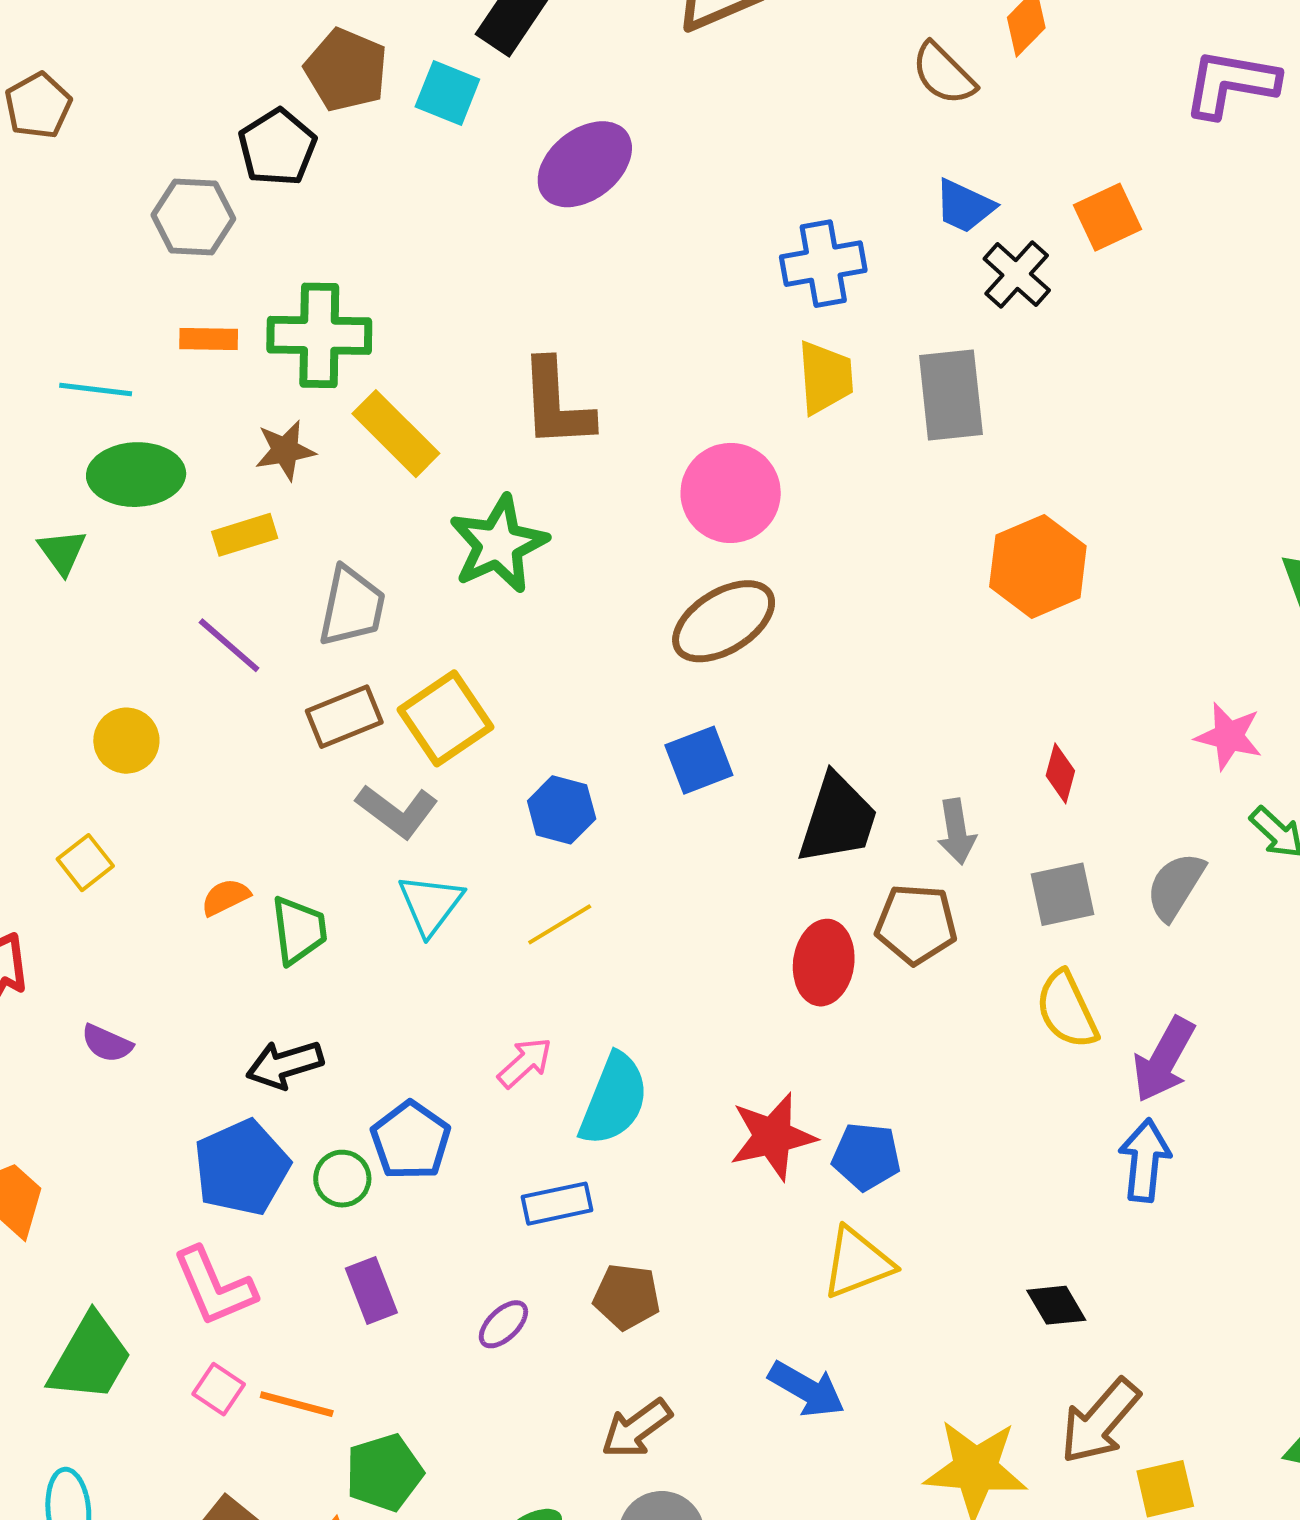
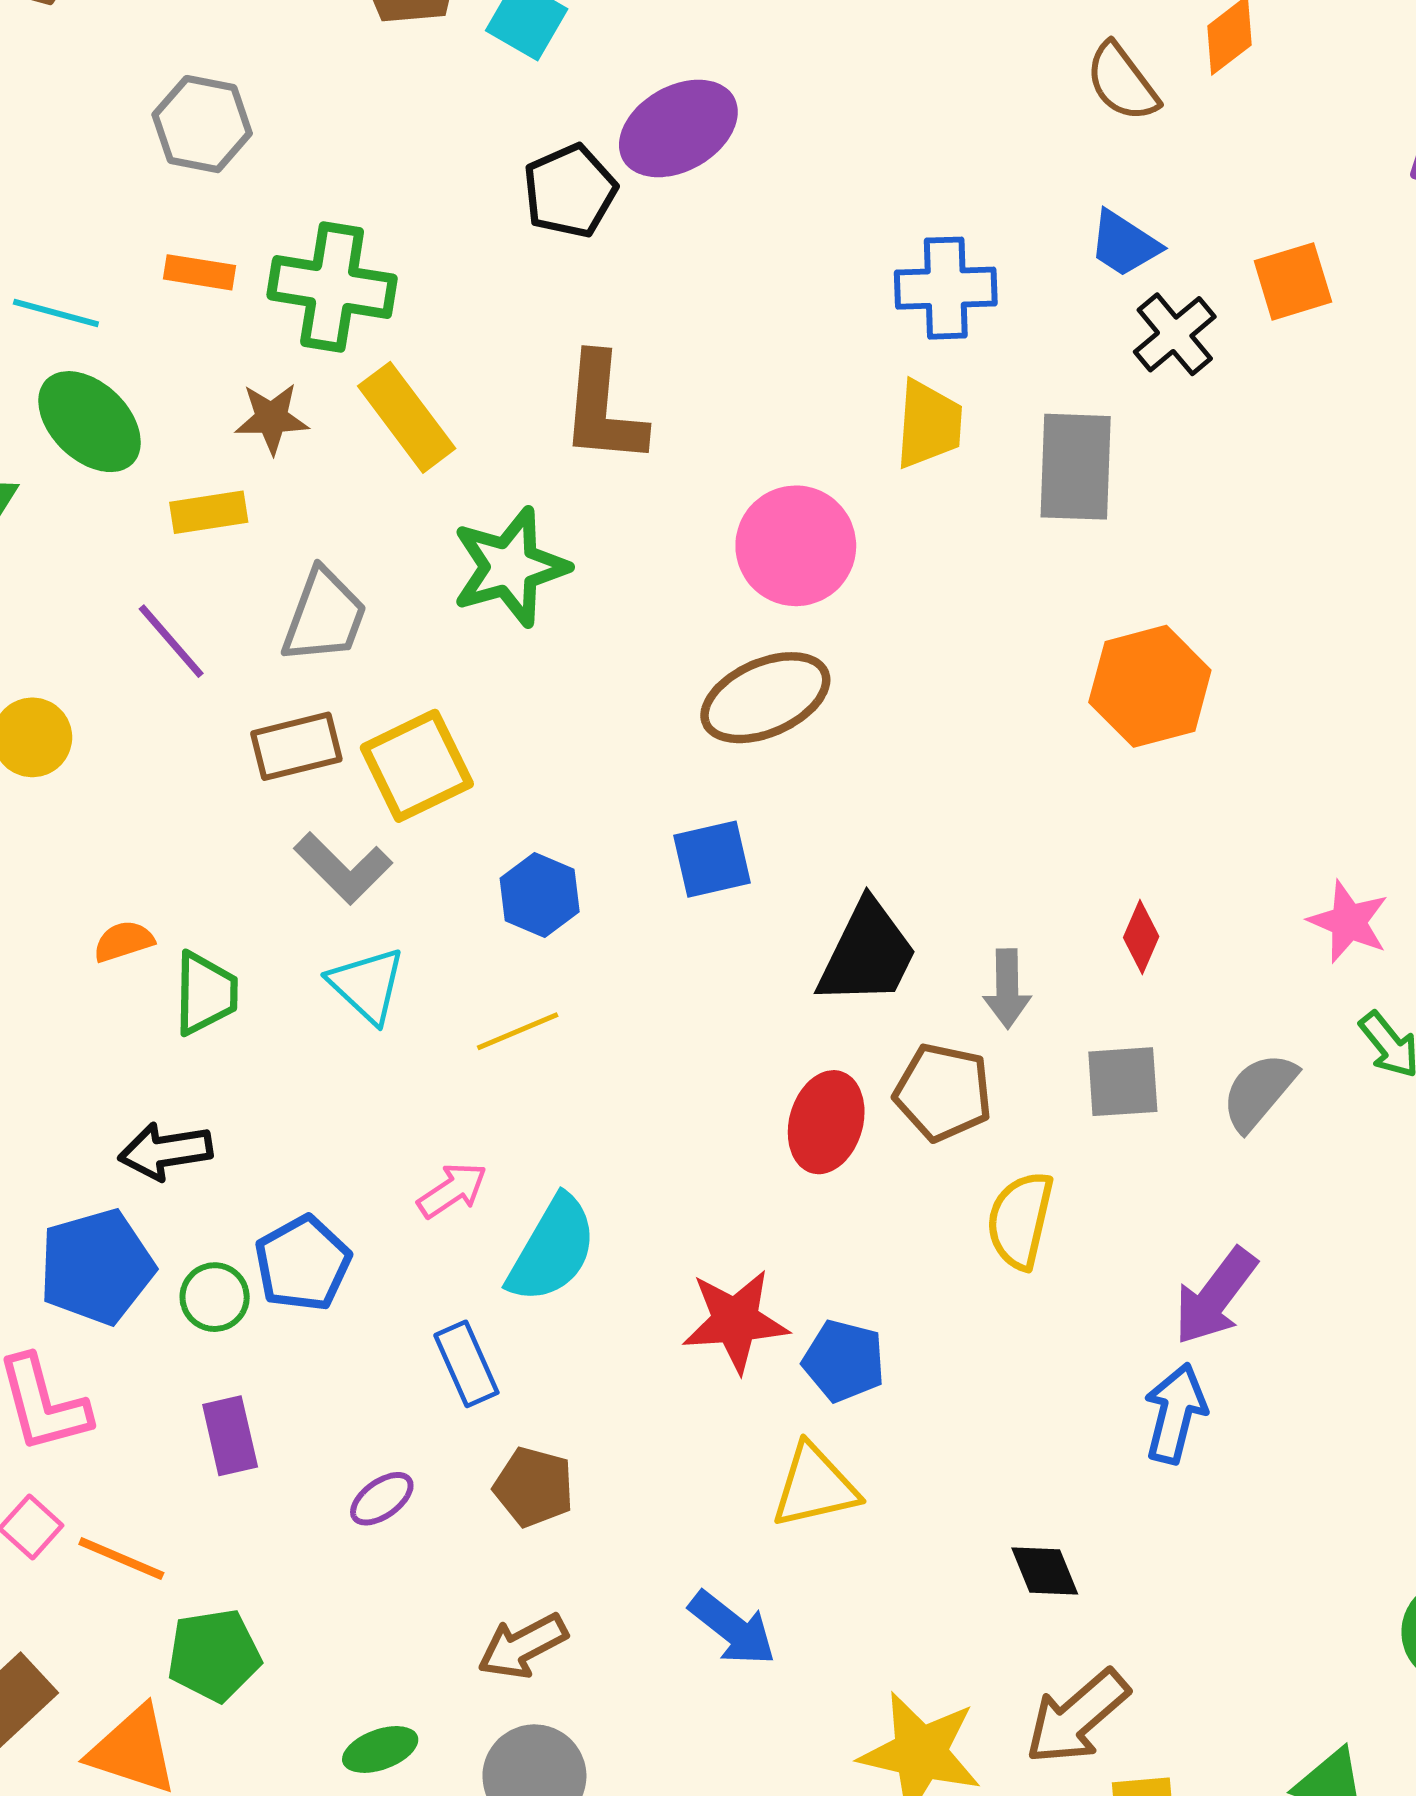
black pentagon: (277, 147) -> (570, 191), moved
green ellipse: (136, 475) -> (90, 422), turned 38
cyan triangle: (431, 904) -> (367, 985), turned -32
yellow semicircle: (1067, 1010) -> (1020, 1220), moved, turned 30
blue rectangle: (557, 1204) -> (466, 1364), turned 70

